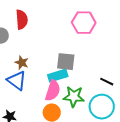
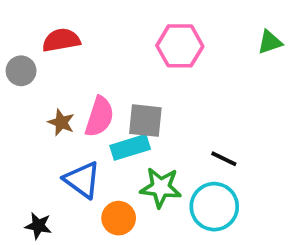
red semicircle: (22, 20) -> (61, 40), turned -96
blue triangle: (17, 81) -> (82, 180), moved
pink semicircle: (53, 91) -> (99, 117), moved

